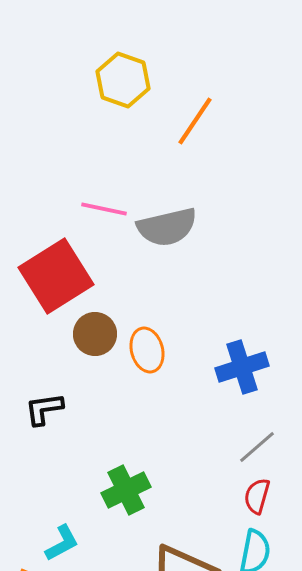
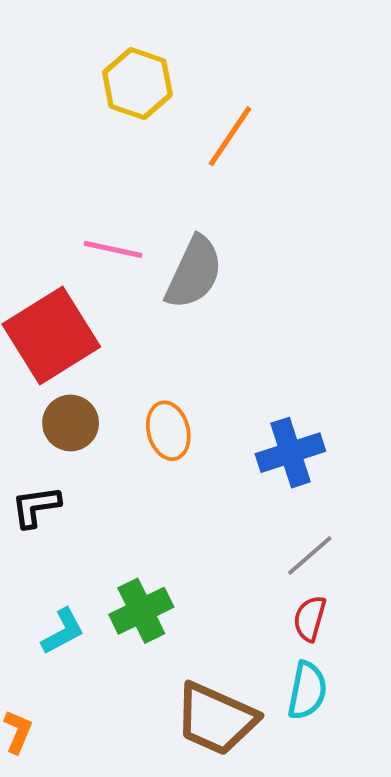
gray semicircle: (167, 227) -> (194, 273), turned -52
brown circle: (95, 334) -> (71, 423), moved
cyan L-shape: (62, 543) -> (63, 631), moved

